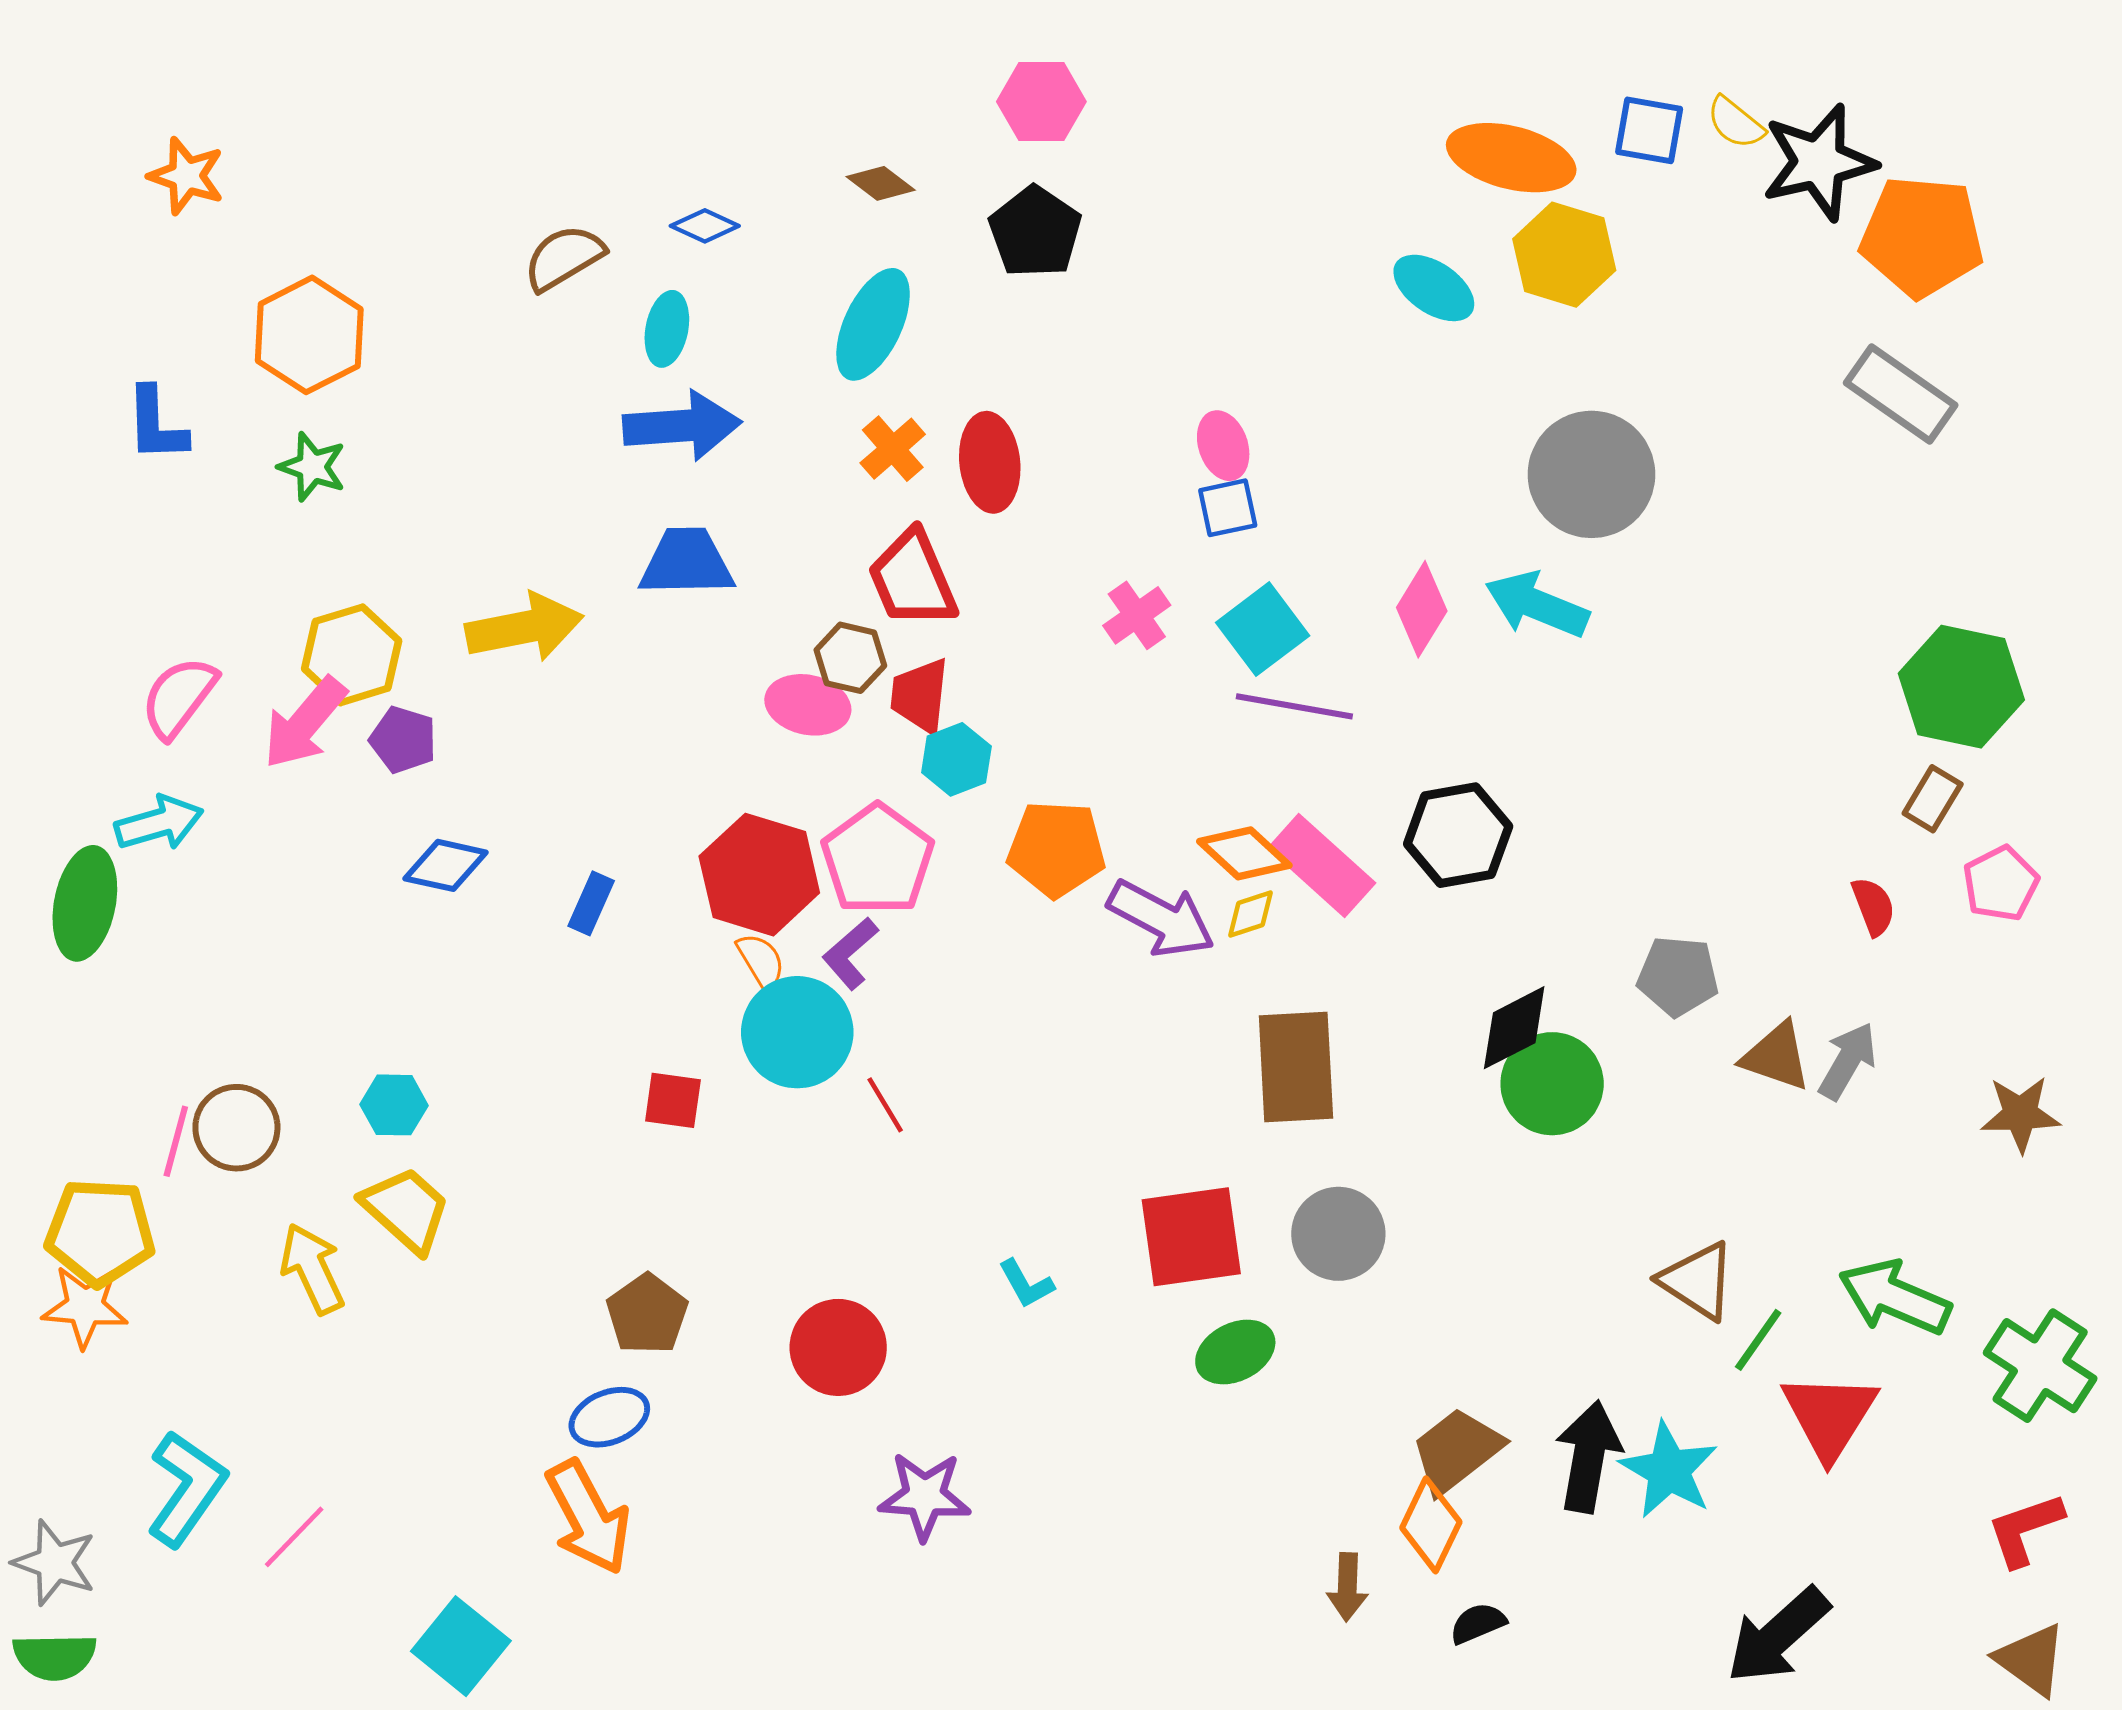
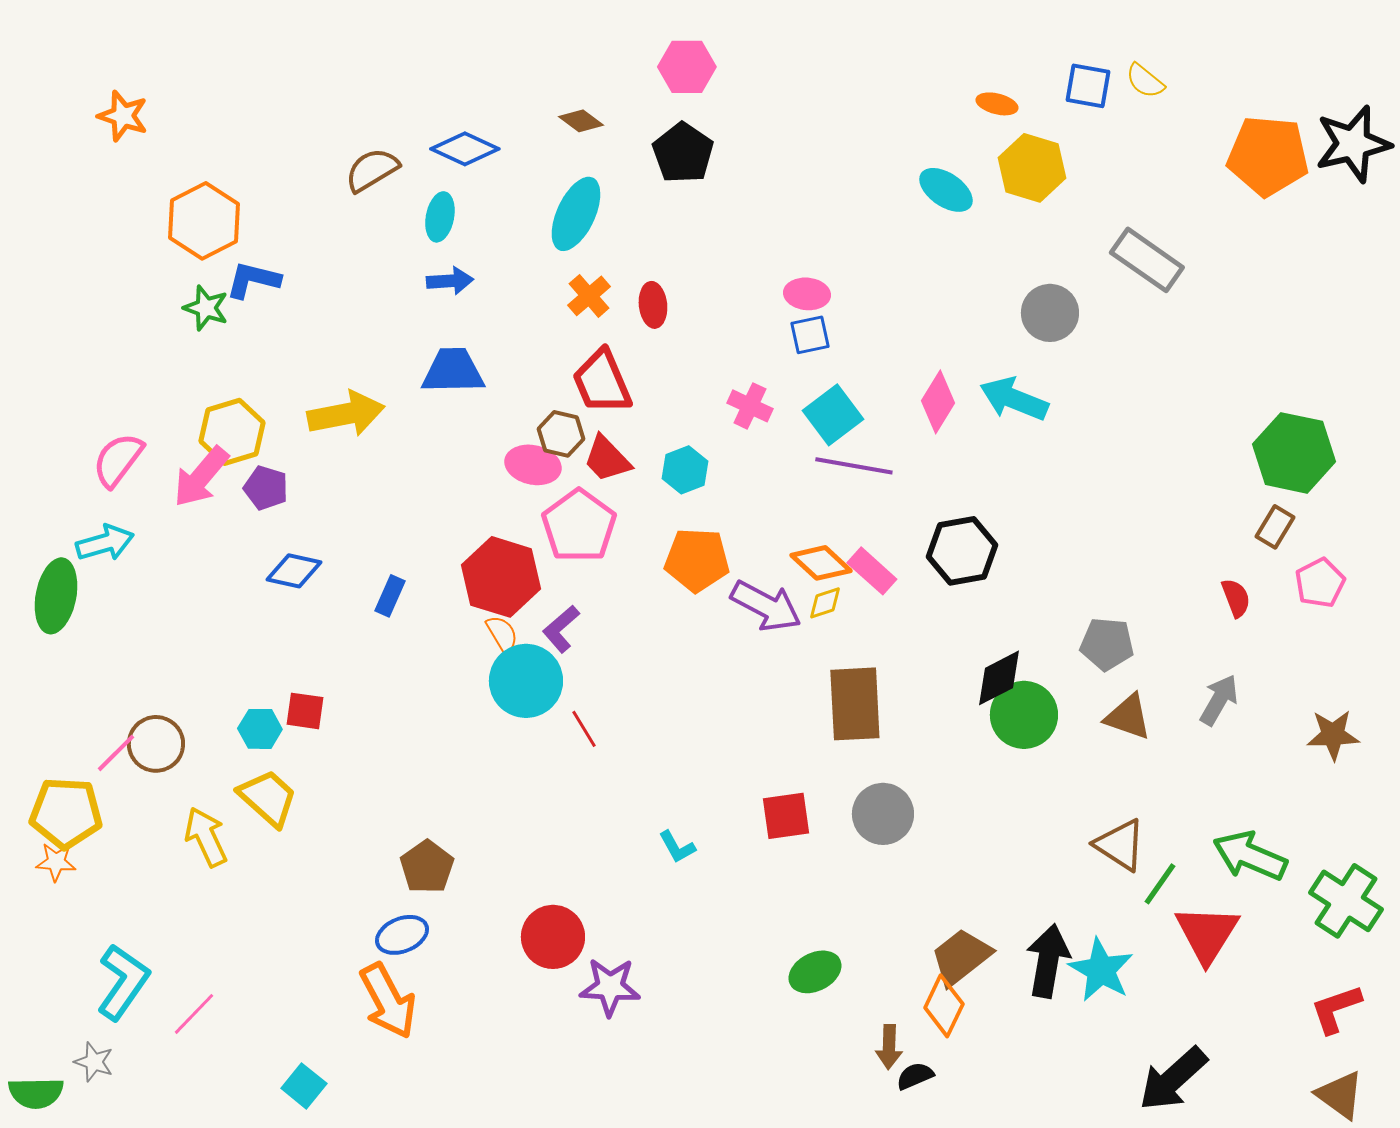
orange ellipse: (1511, 158) -> (997, 104), size x0.5
black star: (1819, 162) -> (1353, 144), moved
blue diamond: (705, 226) -> (465, 149), size x1.5
gray rectangle: (1901, 394) -> (1147, 260), moved
blue L-shape: (156, 424) -> (253, 280), moved, turned 106
blue arrow: (682, 426) -> (450, 281), size x0.6
pink ellipse: (1223, 446) -> (807, 294), turned -66
red ellipse: (990, 462) -> (653, 305), size x0.7
gray circle: (1591, 474) -> (1050, 313), size x0.7
pink cross: (1137, 615) -> (750, 406), turned -30
red trapezoid: (920, 696) -> (607, 459), turned -50
cyan hexagon: (956, 759) -> (685, 470), moved
pink pentagon: (878, 859) -> (579, 526), moved
pink rectangle: (1322, 865) -> (872, 571), size x0.7
brown triangle: (1776, 1056) -> (1128, 717), moved
red square: (673, 1100) -> (305, 711), moved
pink line: (176, 1141) -> (116, 753), turned 30
red square: (1191, 1237) -> (786, 816), size x0.7
orange star: (85, 1307) -> (56, 862), size x0.7
red circle: (838, 1347) -> (553, 937), moved
green ellipse: (1235, 1352) -> (815, 972), moved
gray star: (55, 1563) -> (94, 1062), moved, size x0.7
black semicircle: (1478, 1623) -> (915, 1076), moved
cyan square: (461, 1646) -> (304, 1086), size x0.7

